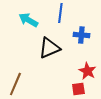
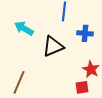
cyan arrow: (28, 20) -> (24, 28), moved

